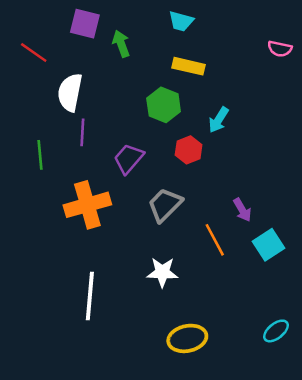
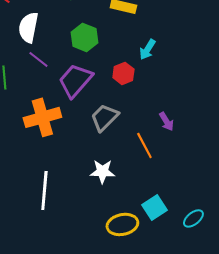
green hexagon: (164, 105) -> (84, 37), moved
purple line: (82, 132) -> (38, 59), turned -55
purple trapezoid: (129, 159) -> (75, 80), size x1.4
cyan square: (269, 245) -> (154, 207), moved

